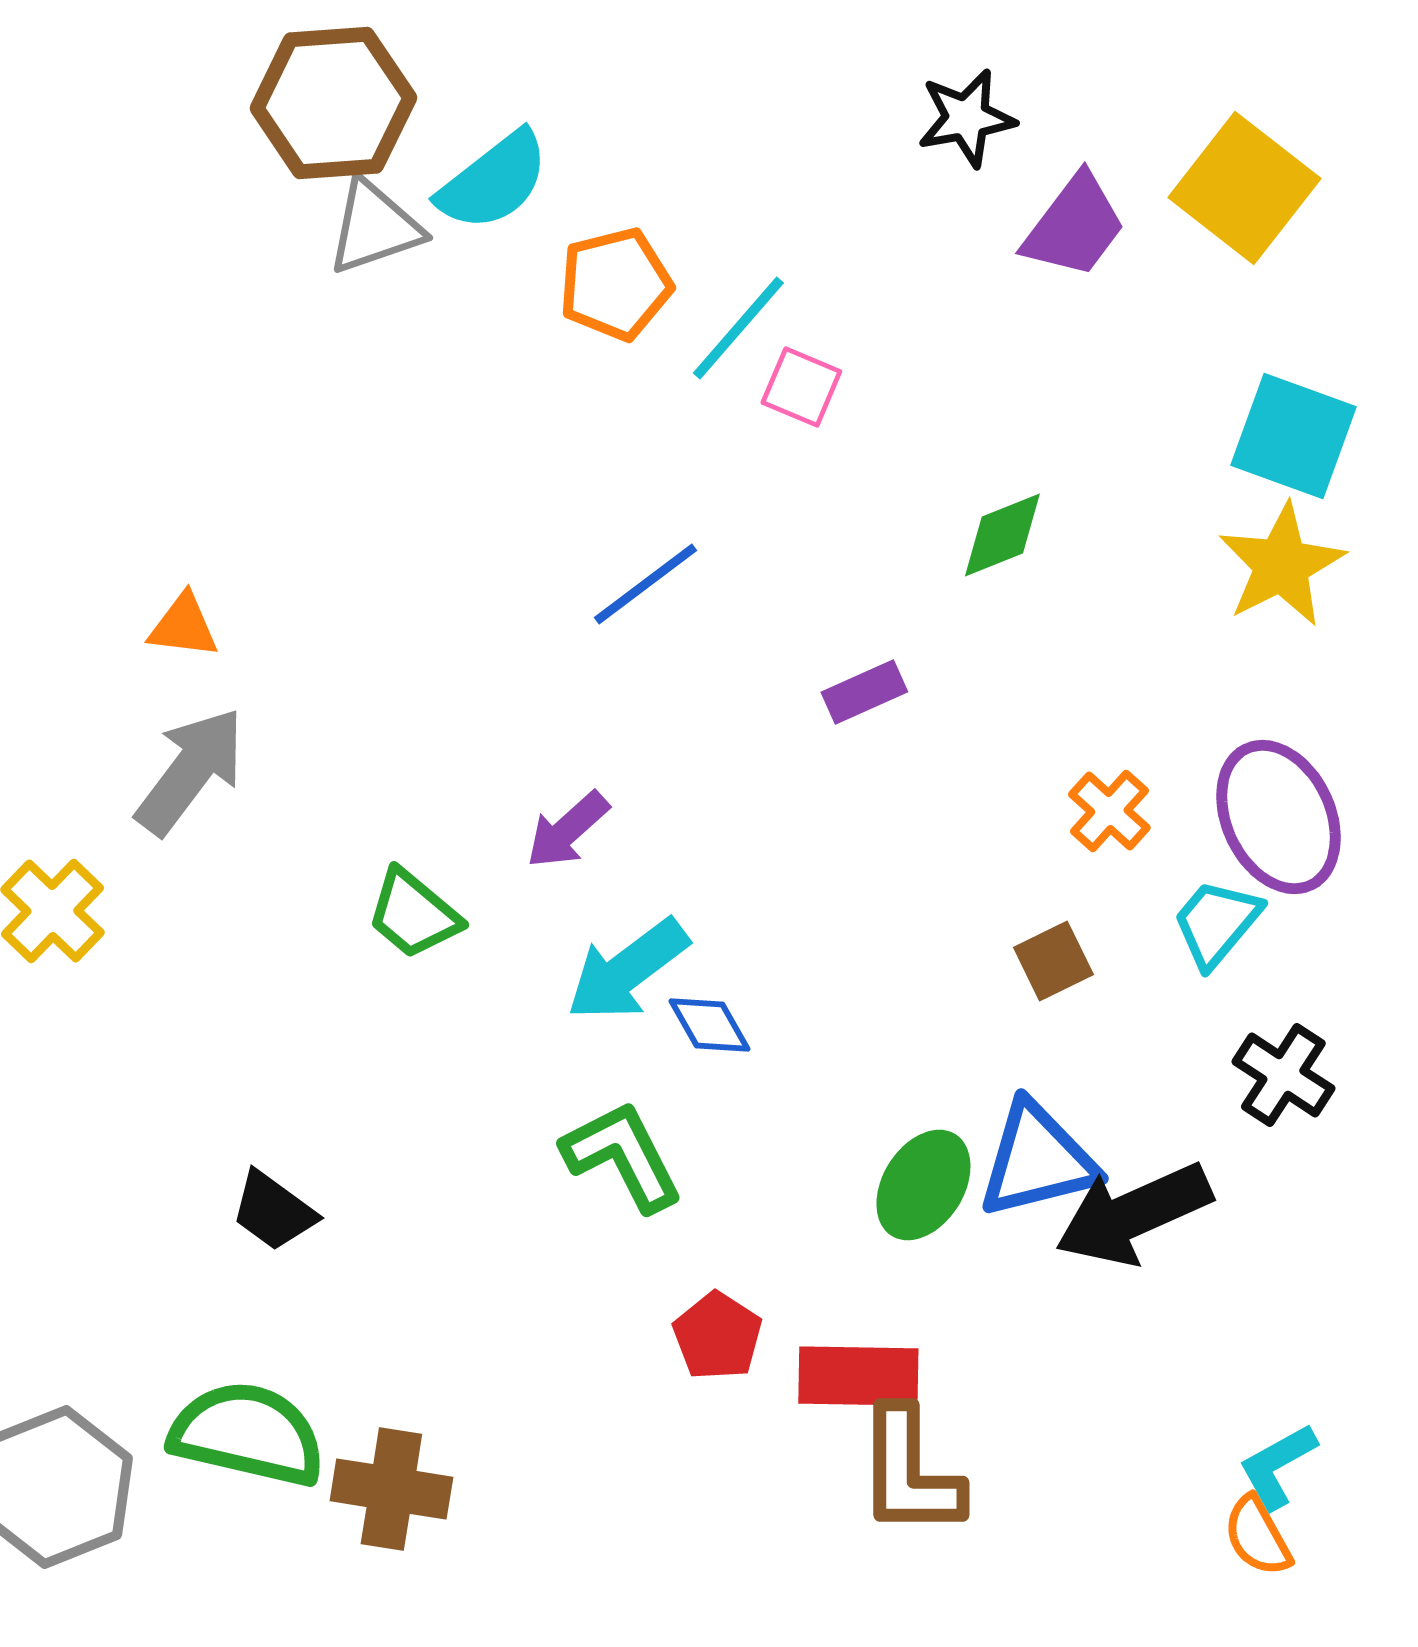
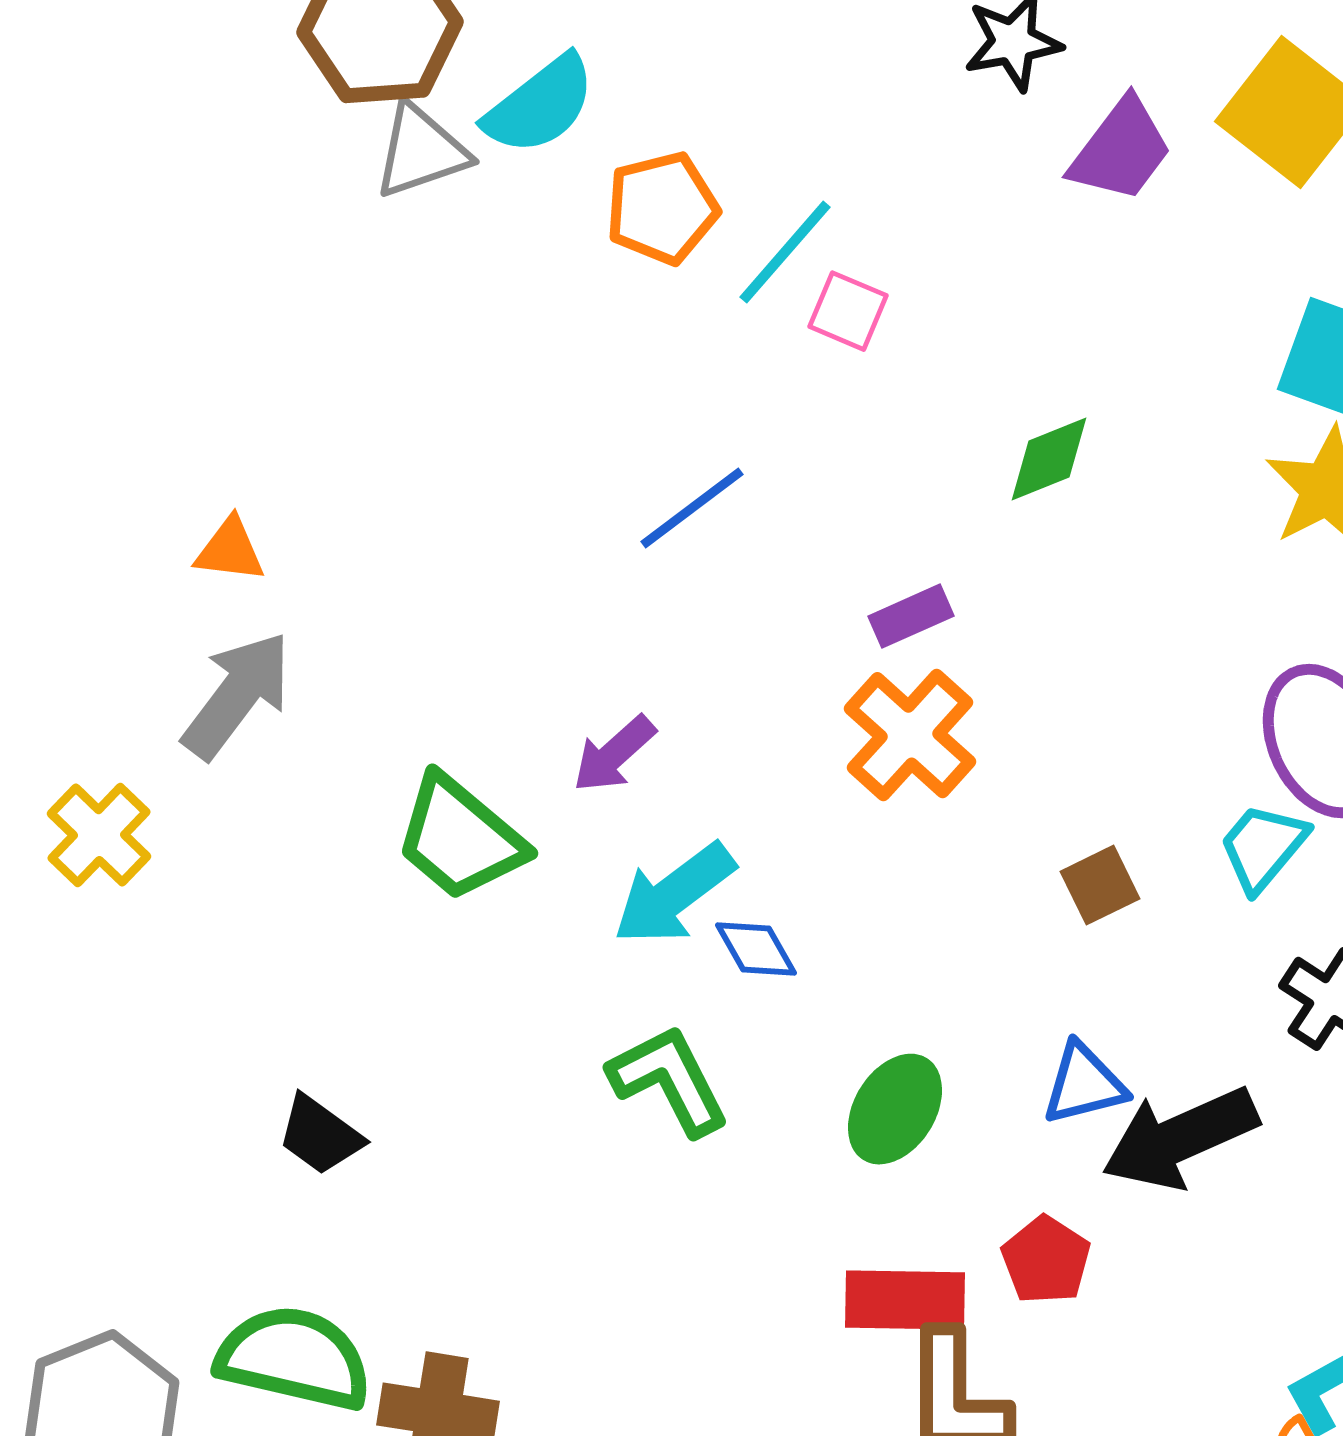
orange cross: (1109, 811) -> (910, 735), moved, size x1.6
green trapezoid: (413, 914) -> (460, 838), size x1.4
blue triangle: (1037, 1160) -> (1084, 1084), size x0.7
green ellipse: (923, 1185) -> (895, 1109), moved
red pentagon: (717, 1336) -> (1046, 1260), moved

